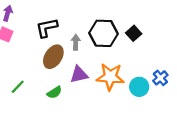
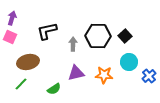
brown ellipse: (53, 57) -> (28, 62), moved, turned 45
orange star: (110, 77) -> (104, 75), size x0.7
cyan circle: (139, 87) -> (129, 62), moved

